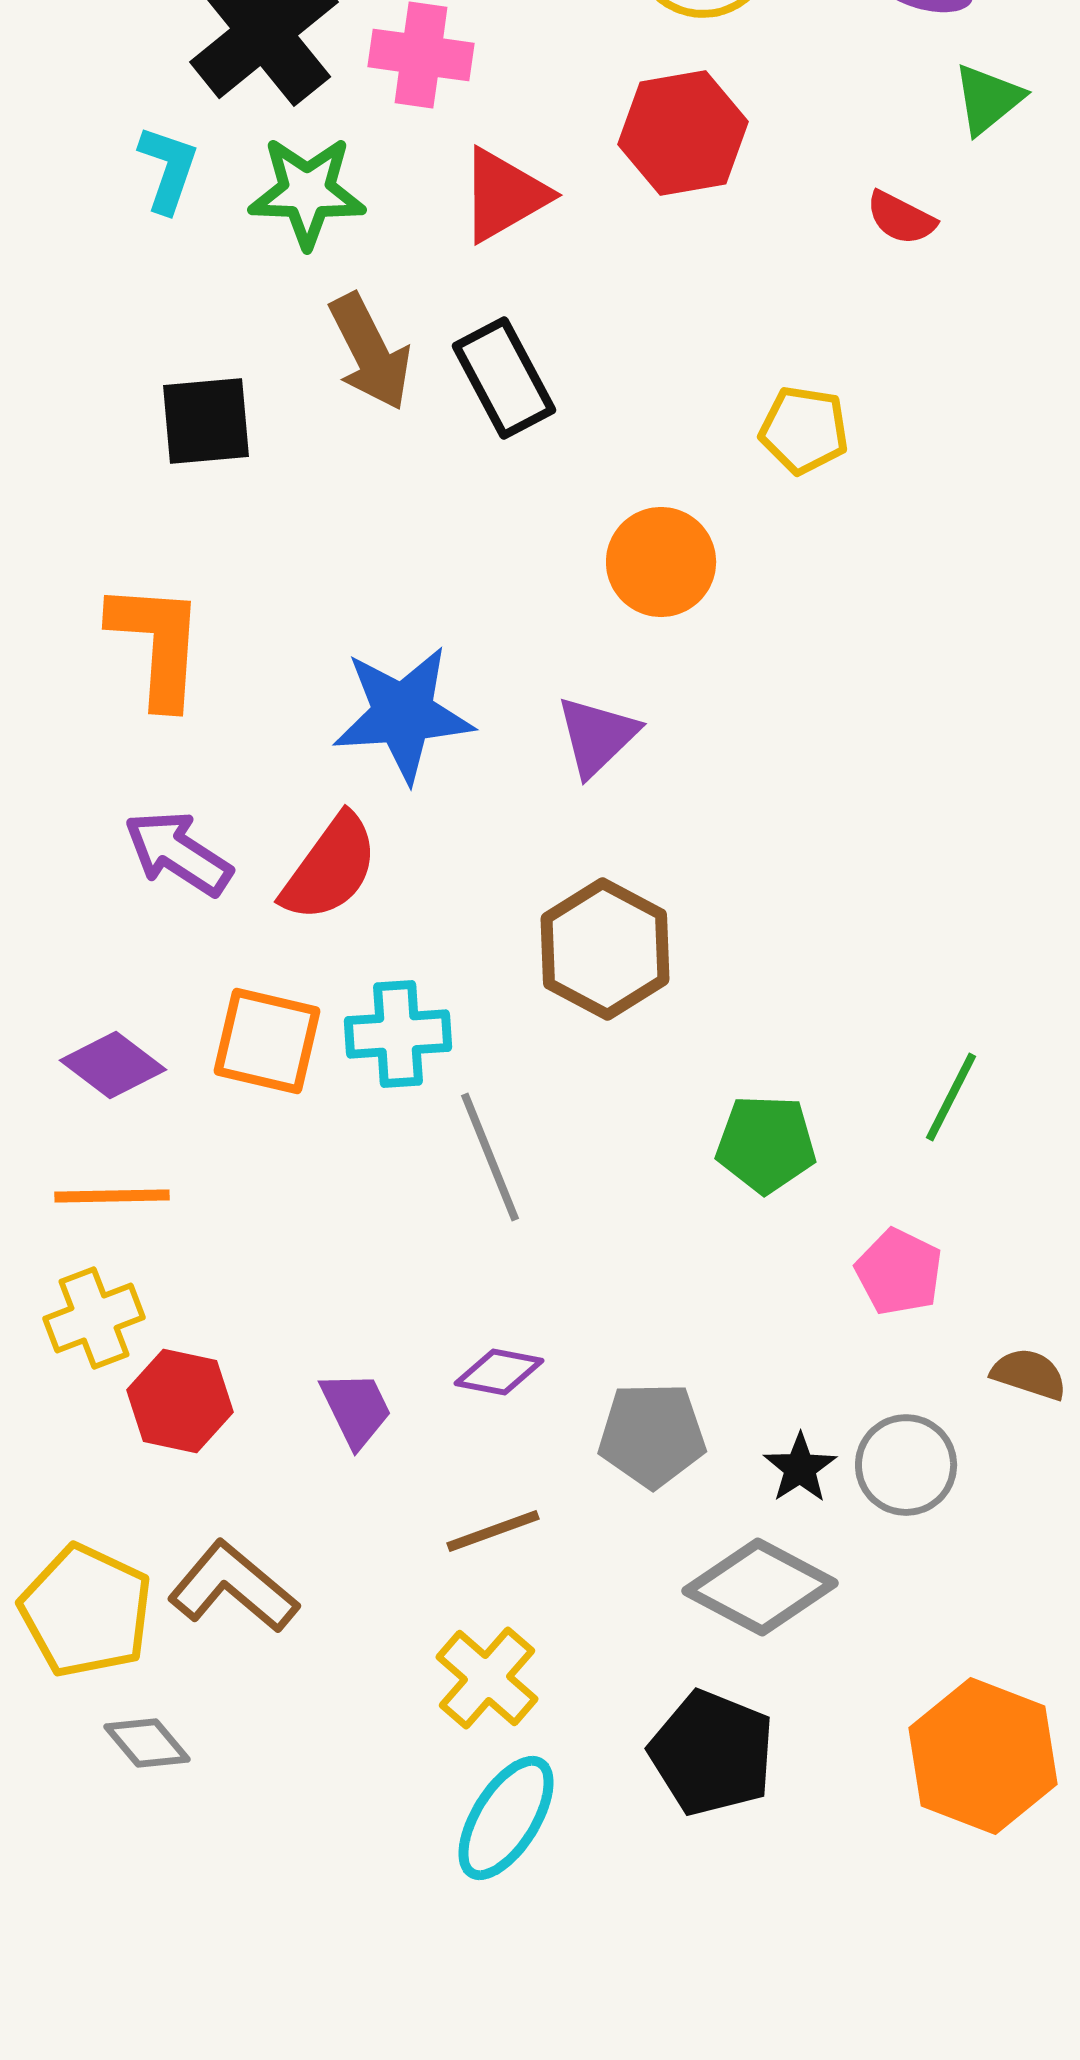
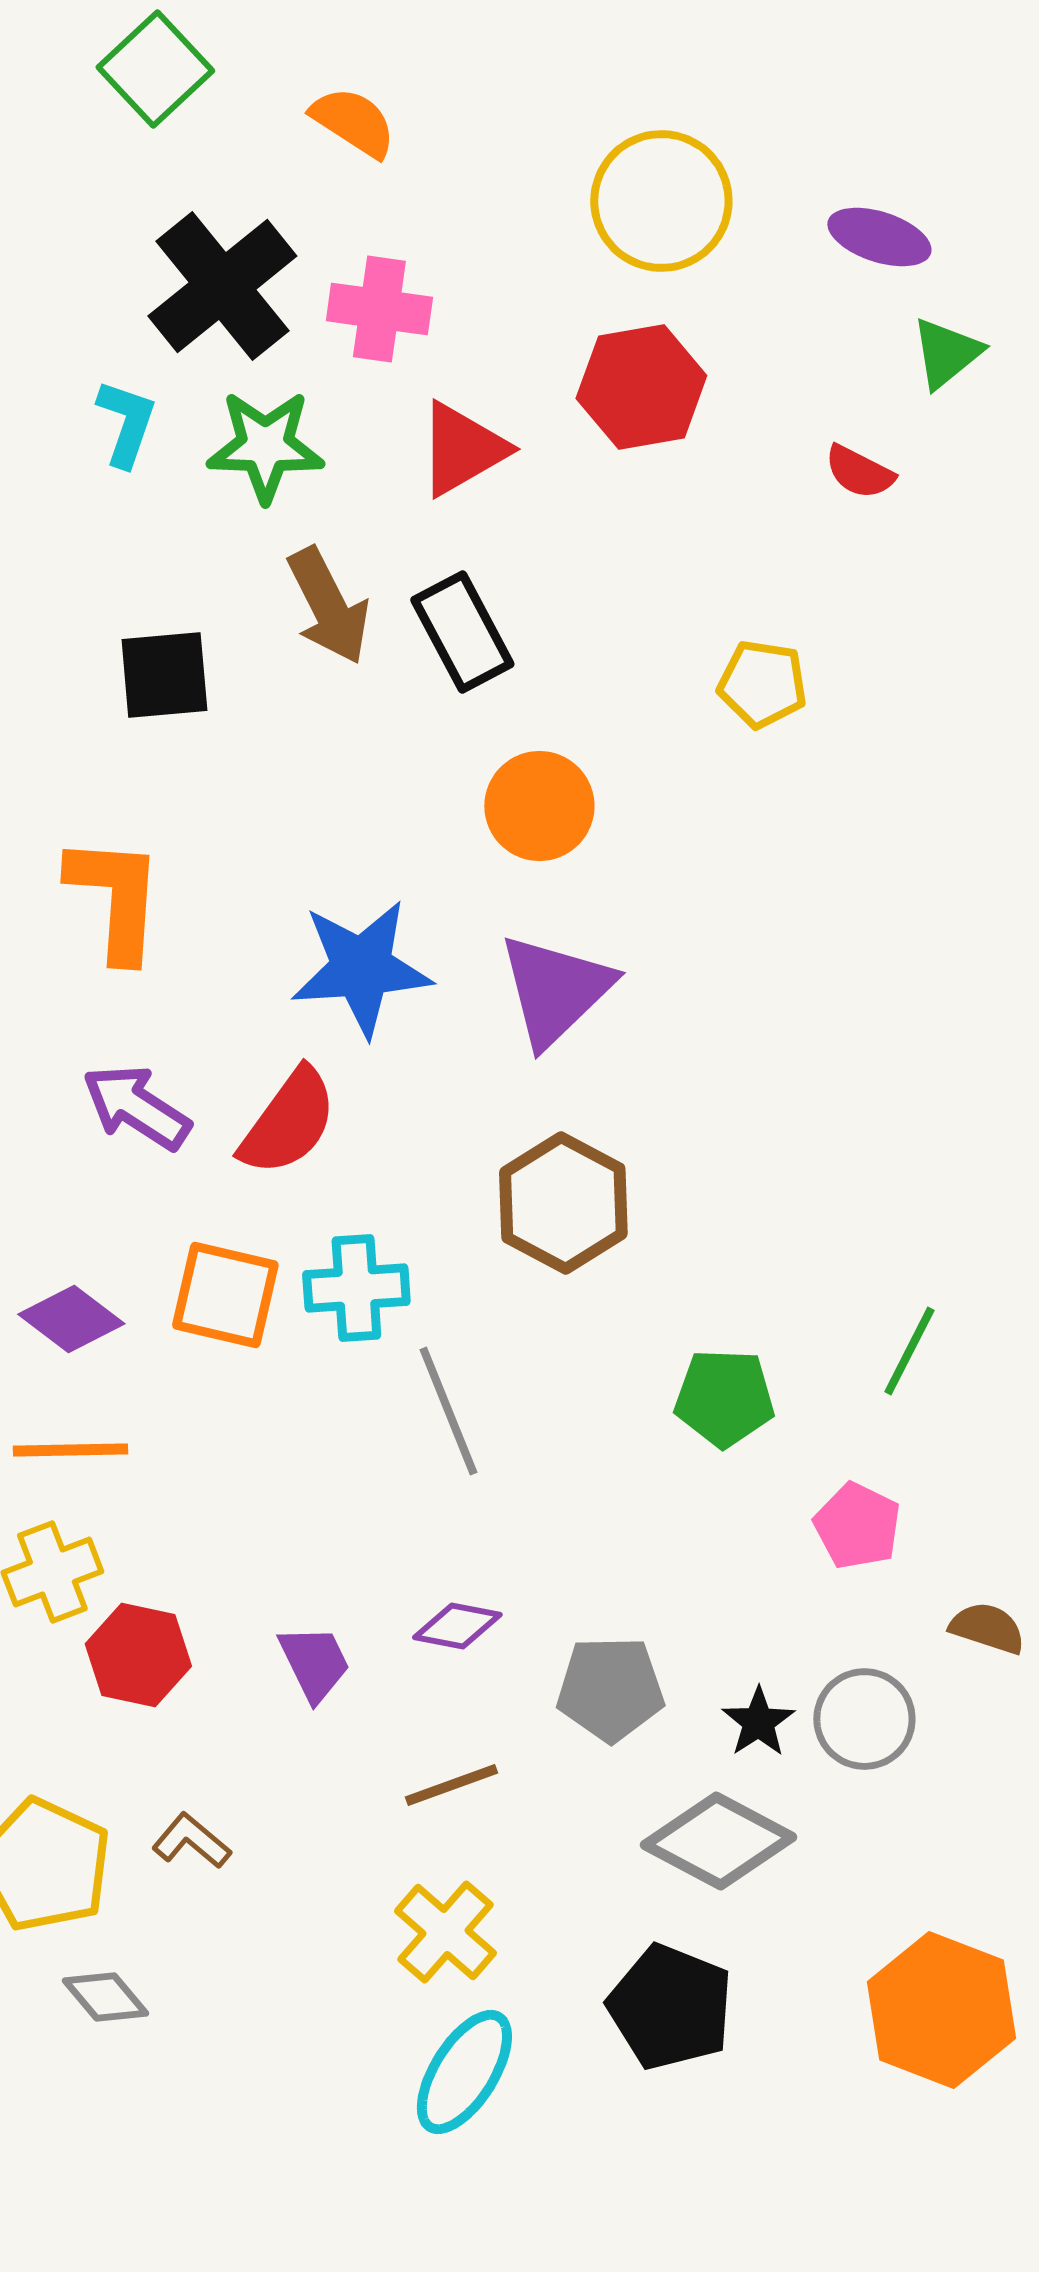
orange circle: (661, 562) -> (539, 806), moved
purple triangle: (597, 736) -> (555, 990), size x1.4
brown L-shape: (233, 1587) -> (191, 1841), size x0.6

